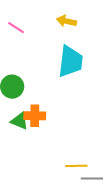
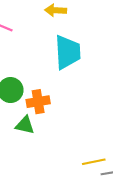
orange cross: (35, 116) -> (38, 102), moved

